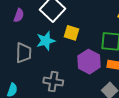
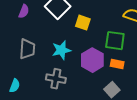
yellow square: (71, 33) -> (83, 23), moved
cyan star: (46, 41) -> (61, 50), moved

